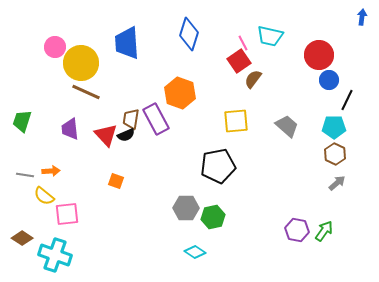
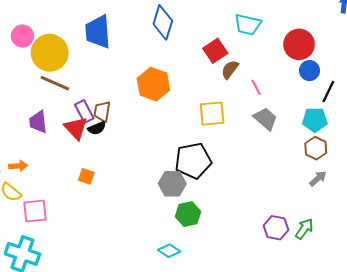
pink line: (243, 43) -> (256, 87), moved
purple rectangle: (156, 119) -> (84, 111), moved, size x0.7
gray hexagon: (186, 208) -> (172, 184), moved

